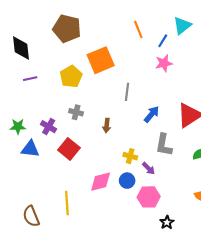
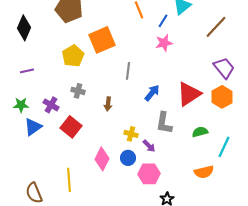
black diamond: (21, 48) -> (24, 28), turned 30
purple line: (30, 79) -> (27, 71), moved
blue triangle: (30, 149) -> (33, 127), turned -42
pink diamond: (101, 182) -> (102, 159), turned -50

